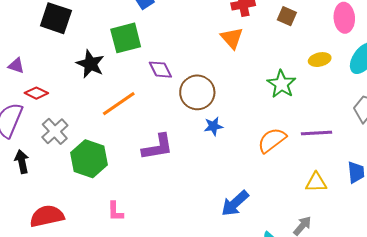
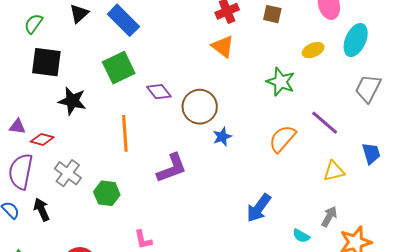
black star: (90, 64) -> (72, 101), moved
purple triangle: (16, 66) -> (17, 127), moved
orange line: (119, 104) -> (125, 133), turned -48
purple line: (317, 133) -> (325, 123), turned 56
green hexagon: (89, 159) -> (107, 193), size x0.7

